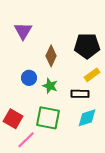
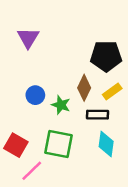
brown diamond: (51, 56) -> (84, 88), moved
cyan diamond: (87, 118) -> (106, 144), turned -65

